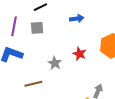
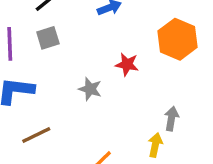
brown line: (33, 84) -> (36, 135), moved

